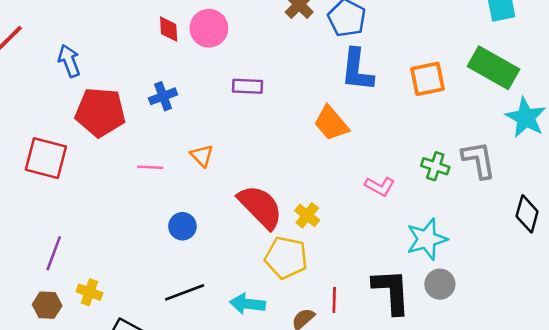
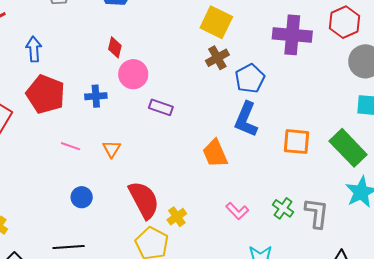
pink circle: (209, 28) -> (133, 74), moved

